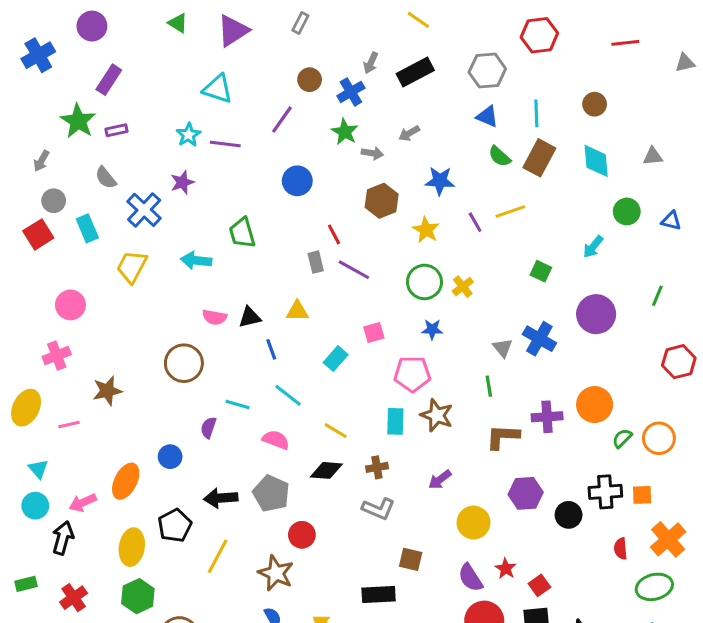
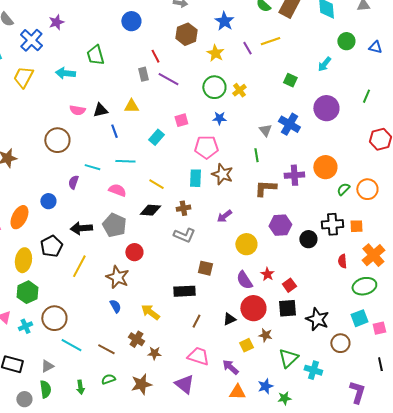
blue star: (440, 181) -> (224, 21), turned 30
cyan line: (288, 395) -> (125, 161), turned -36

